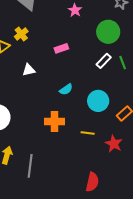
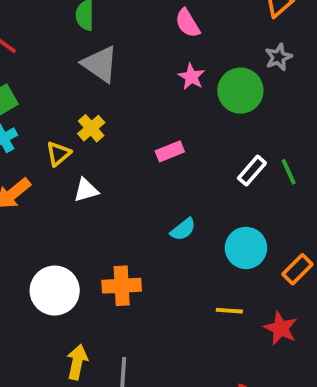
green circle: (108, 32) -> (240, 91), moved
white triangle: (29, 70) -> (86, 190), moved
orange cross: (54, 122) -> (122, 286), moved

